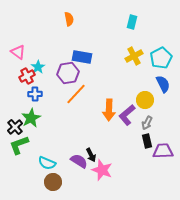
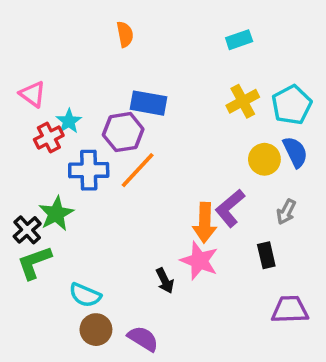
cyan rectangle: (132, 22) -> (239, 40), turned 56
blue cross: (35, 94) -> (89, 170), moved, size x1.5
yellow circle: (145, 100) -> (264, 159), moved
orange arrow: (109, 110) -> (205, 223), moved
gray arrow: (147, 123) -> (286, 212), moved
purple trapezoid: (163, 151) -> (290, 310), moved
purple semicircle: (79, 161) -> (143, 339), moved
pink star: (102, 170) -> (199, 261), moved

